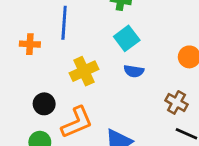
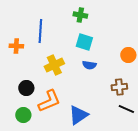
cyan square: (127, 38) -> (84, 42), turned -36
brown cross: (176, 102) -> (119, 87), turned -35

